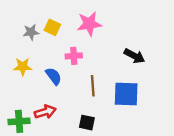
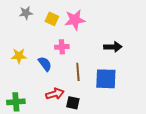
yellow square: (52, 27) -> (52, 19), moved
gray star: (31, 32) -> (26, 13), moved
black arrow: (134, 56) -> (113, 47), turned -30
red arrow: (45, 112) -> (55, 94), moved

